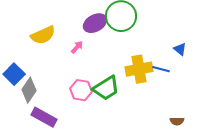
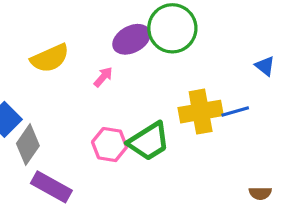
blue triangle: (180, 49) -> (265, 66), moved
blue line: (161, 69) -> (235, 112), turned -30

